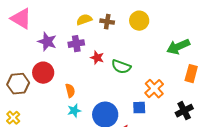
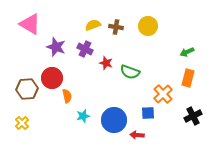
purple cross: (76, 44) -> (85, 49), turned 35
green arrow: (178, 47) -> (187, 52), size x0.6
orange rectangle: (191, 74) -> (188, 78), moved
orange semicircle: (70, 91) -> (67, 96), moved

